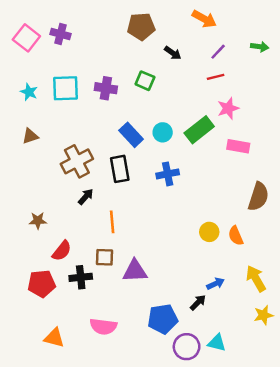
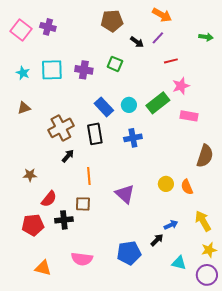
purple line: (218, 52) -> (158, 38), moved
purple triangle: (135, 271) -> (125, 194), moved, turned 45
cyan triangle: (217, 343) -> (179, 263), moved
purple circle: (187, 347) -> (207, 275), moved

